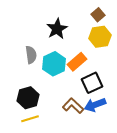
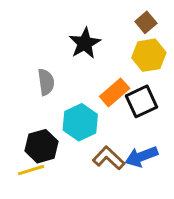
cyan hexagon: (54, 64) -> (80, 122), moved
black square: (92, 83) -> (141, 101), moved
yellow line: (30, 119) -> (31, 170), moved

